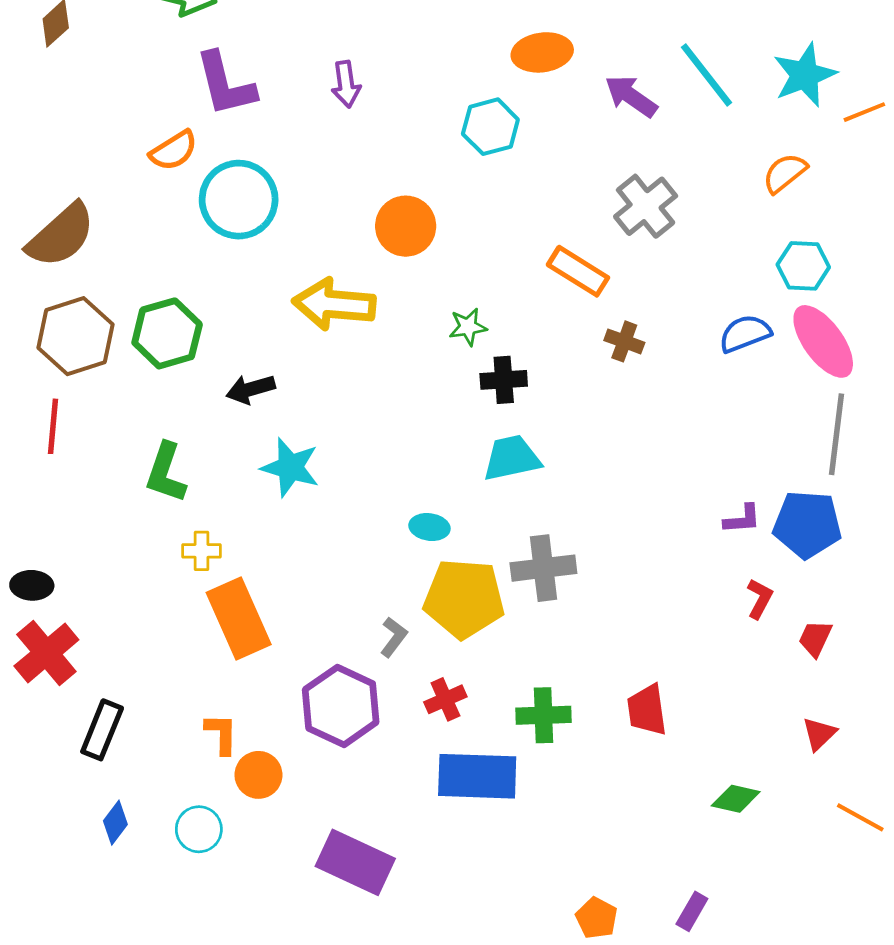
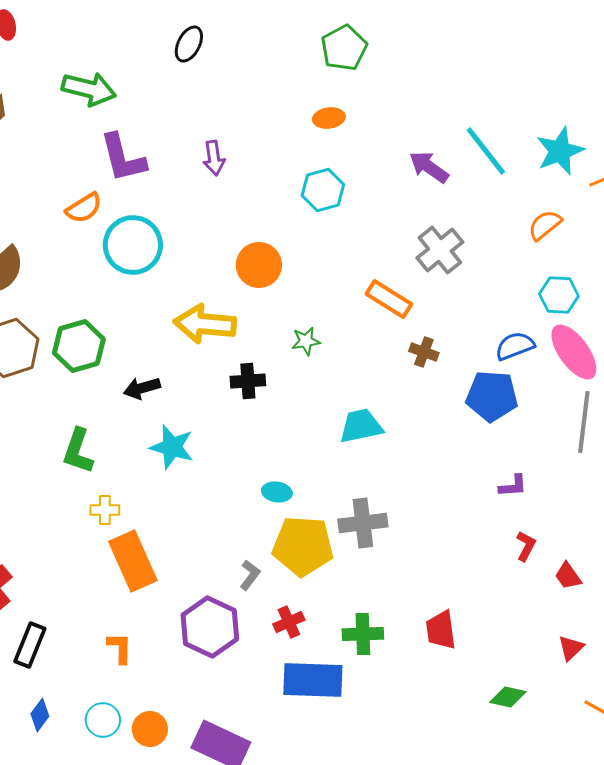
orange ellipse: (542, 52) -> (329, 118), moved, size x0.7
black cross: (504, 380) -> (248, 381), moved
cyan trapezoid: (512, 458) -> (361, 426), moved
blue pentagon: (807, 524) -> (492, 396), moved
red trapezoid: (815, 638) -> (568, 576), turned -60
orange circle: (258, 775) -> (150, 729), moved

